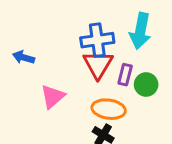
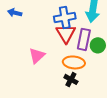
blue arrow: (23, 57) -> (15, 13), moved
purple rectangle: (125, 75) -> (84, 39), size x1.5

